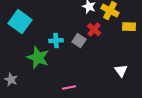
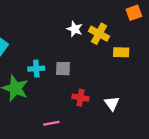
red cross: (94, 30) -> (80, 98), moved, turned -32
gray square: (79, 41) -> (63, 69), turned -32

